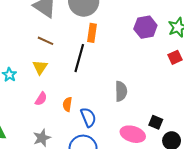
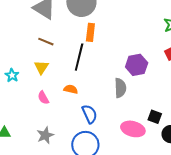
purple hexagon: (145, 27) -> (137, 65), moved
pink semicircle: (41, 99) -> (43, 98), turned 120
orange semicircle: (67, 104) -> (71, 89), moved, turned 96

